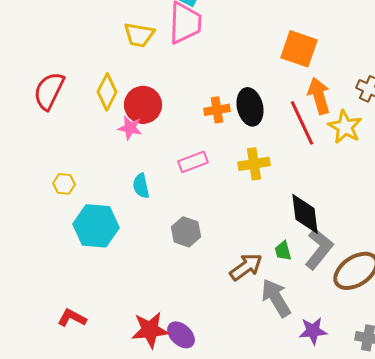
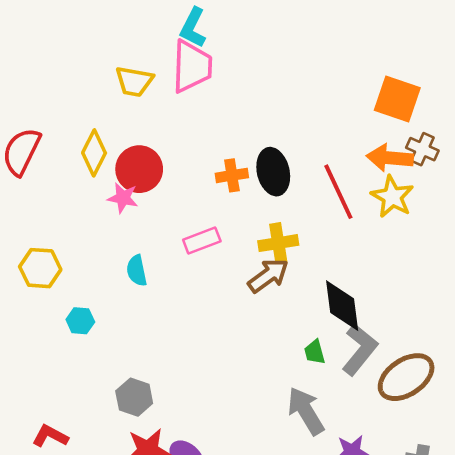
orange square: (299, 49) -> (397, 99), moved
orange arrow: (319, 96) -> (390, 158), moved, turned -69
yellow hexagon: (64, 184) -> (40, 268), size x1.5
cyan hexagon: (96, 226) -> (80, 321), size x0.5
gray hexagon: (186, 232) -> (134, 397), moved
brown arrow: (246, 267) -> (268, 276), moved

